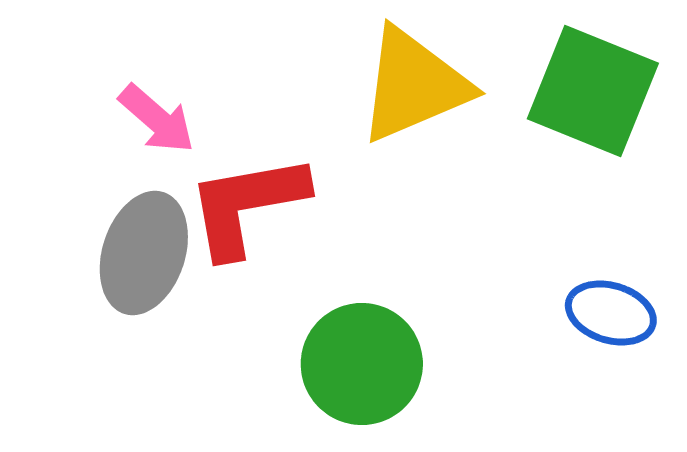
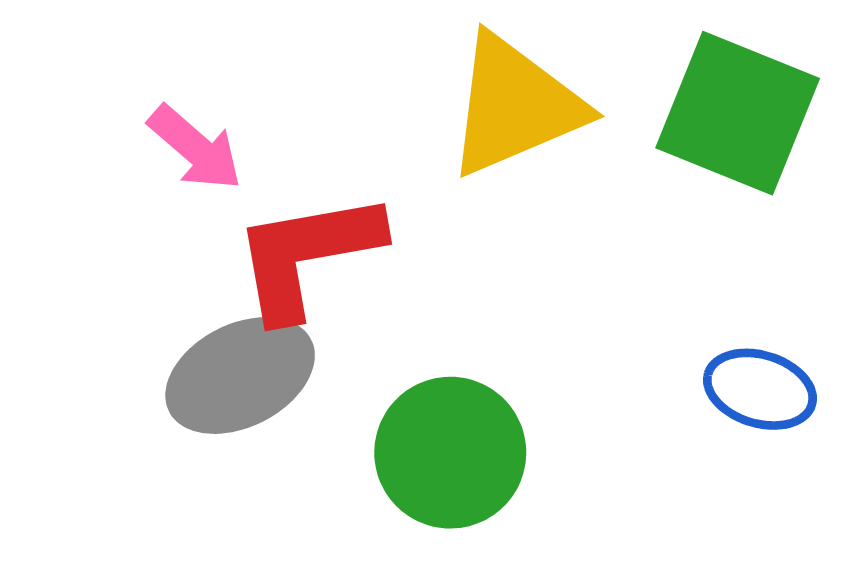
gray ellipse: (144, 253) -> (240, 376), moved, turned 45

